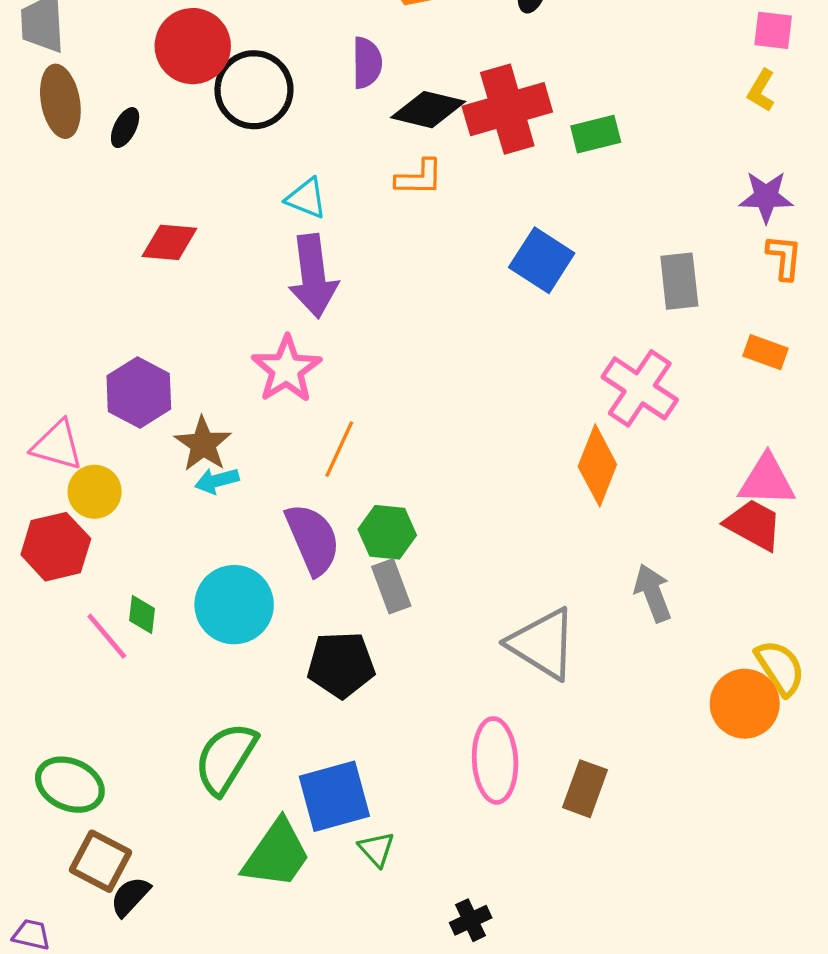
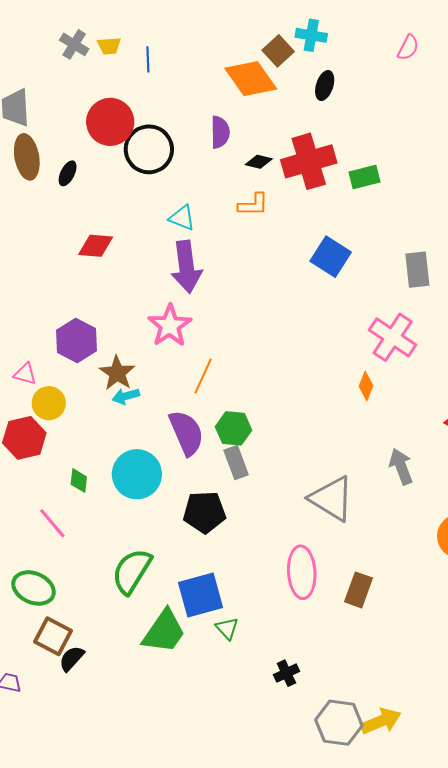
black diamond: (428, 110) -> (259, 162), size x0.6
pink triangle: (57, 445) -> (25, 374), size x0.7
orange diamond: (597, 465) -> (366, 386), size x0.6
pink line: (107, 636) -> (52, 523), moved

